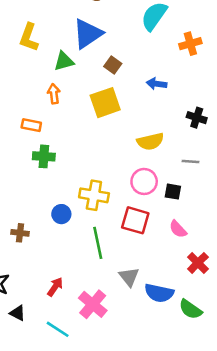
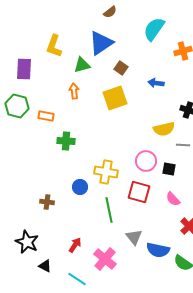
orange rectangle: (31, 125) -> (46, 116), moved
yellow semicircle: (150, 141) -> (164, 129), moved

